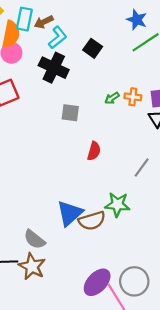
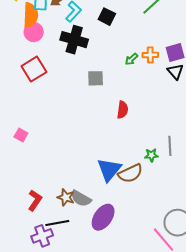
gray line: (142, 167) -> (170, 146), moved, turned -30
green star: (117, 205) -> (151, 155), size x0.6
brown star: (32, 266) -> (66, 197), moved, size x0.7
purple ellipse: (97, 282) -> (103, 217), moved

